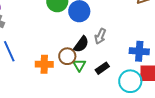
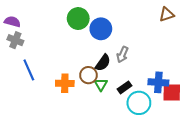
blue cross: (139, 51) -> (158, 82), moved
cyan circle: (130, 81) -> (139, 103), moved

